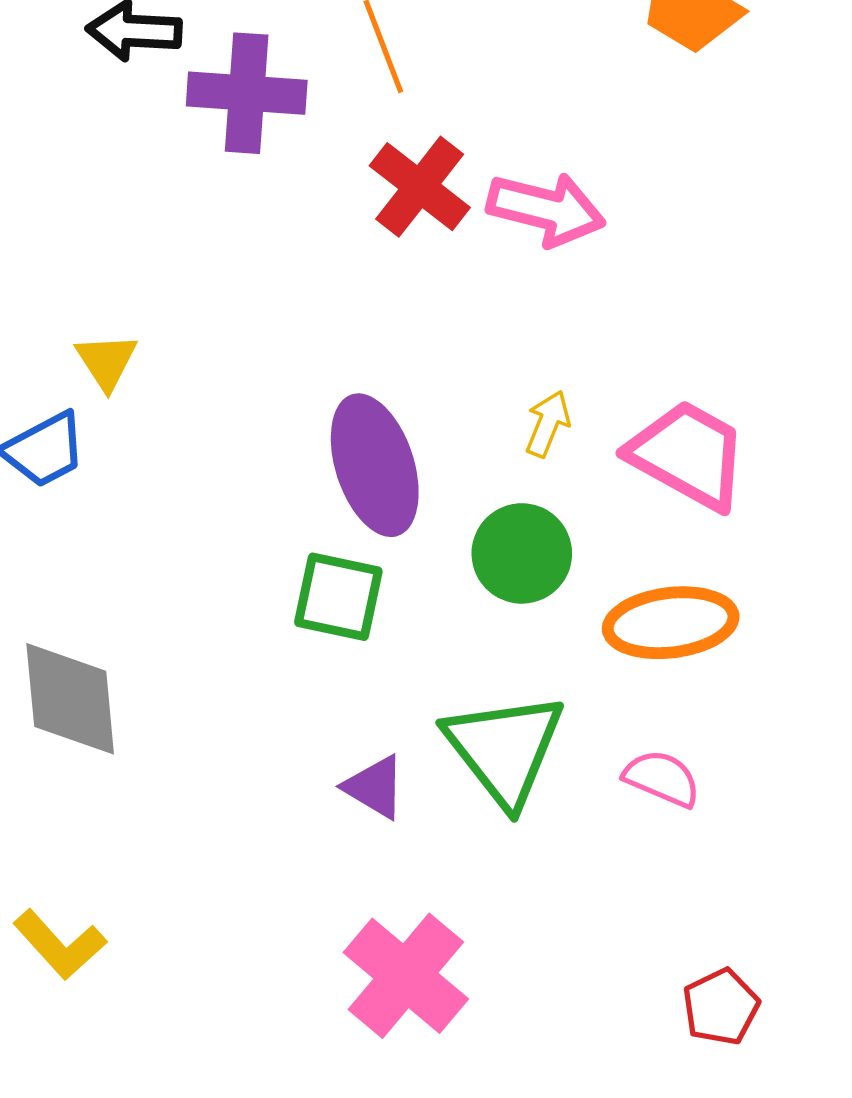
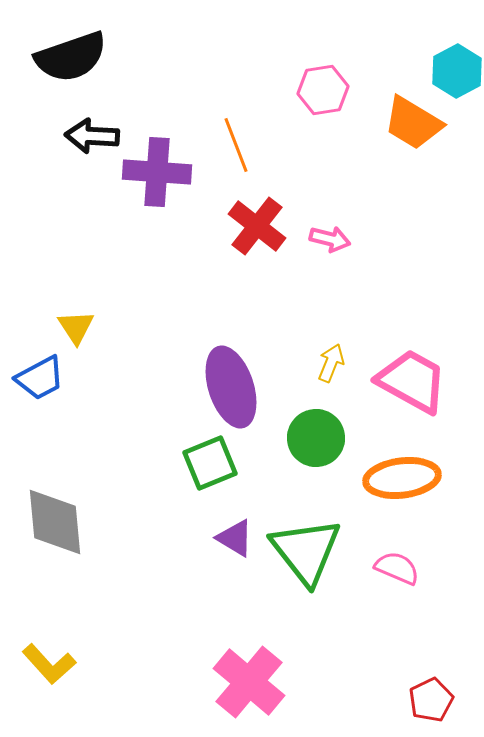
pink arrow: (546, 209) -> (330, 239), size x0.6
green square: (338, 597) -> (210, 463), turned -34
purple triangle: (375, 787) -> (235, 538), moved

